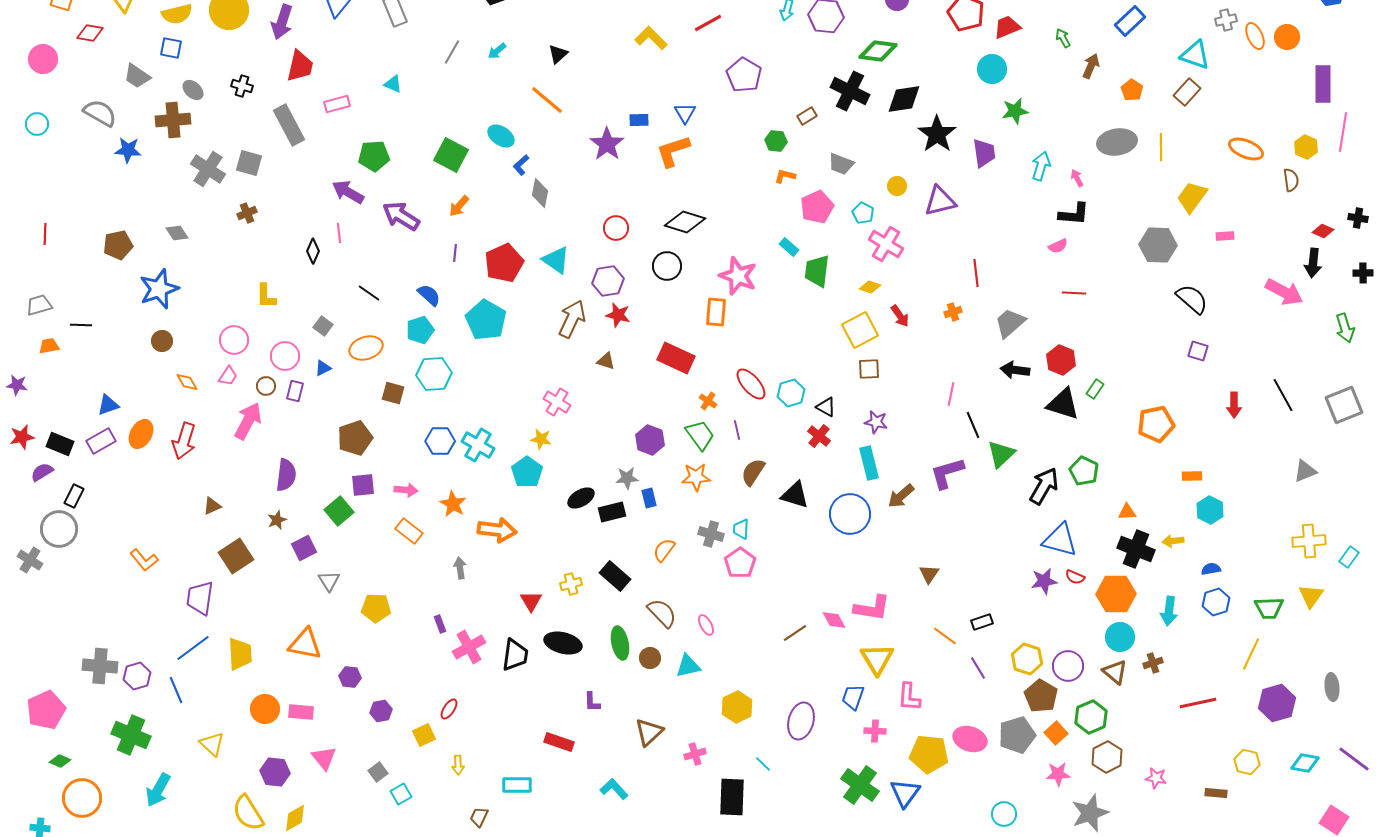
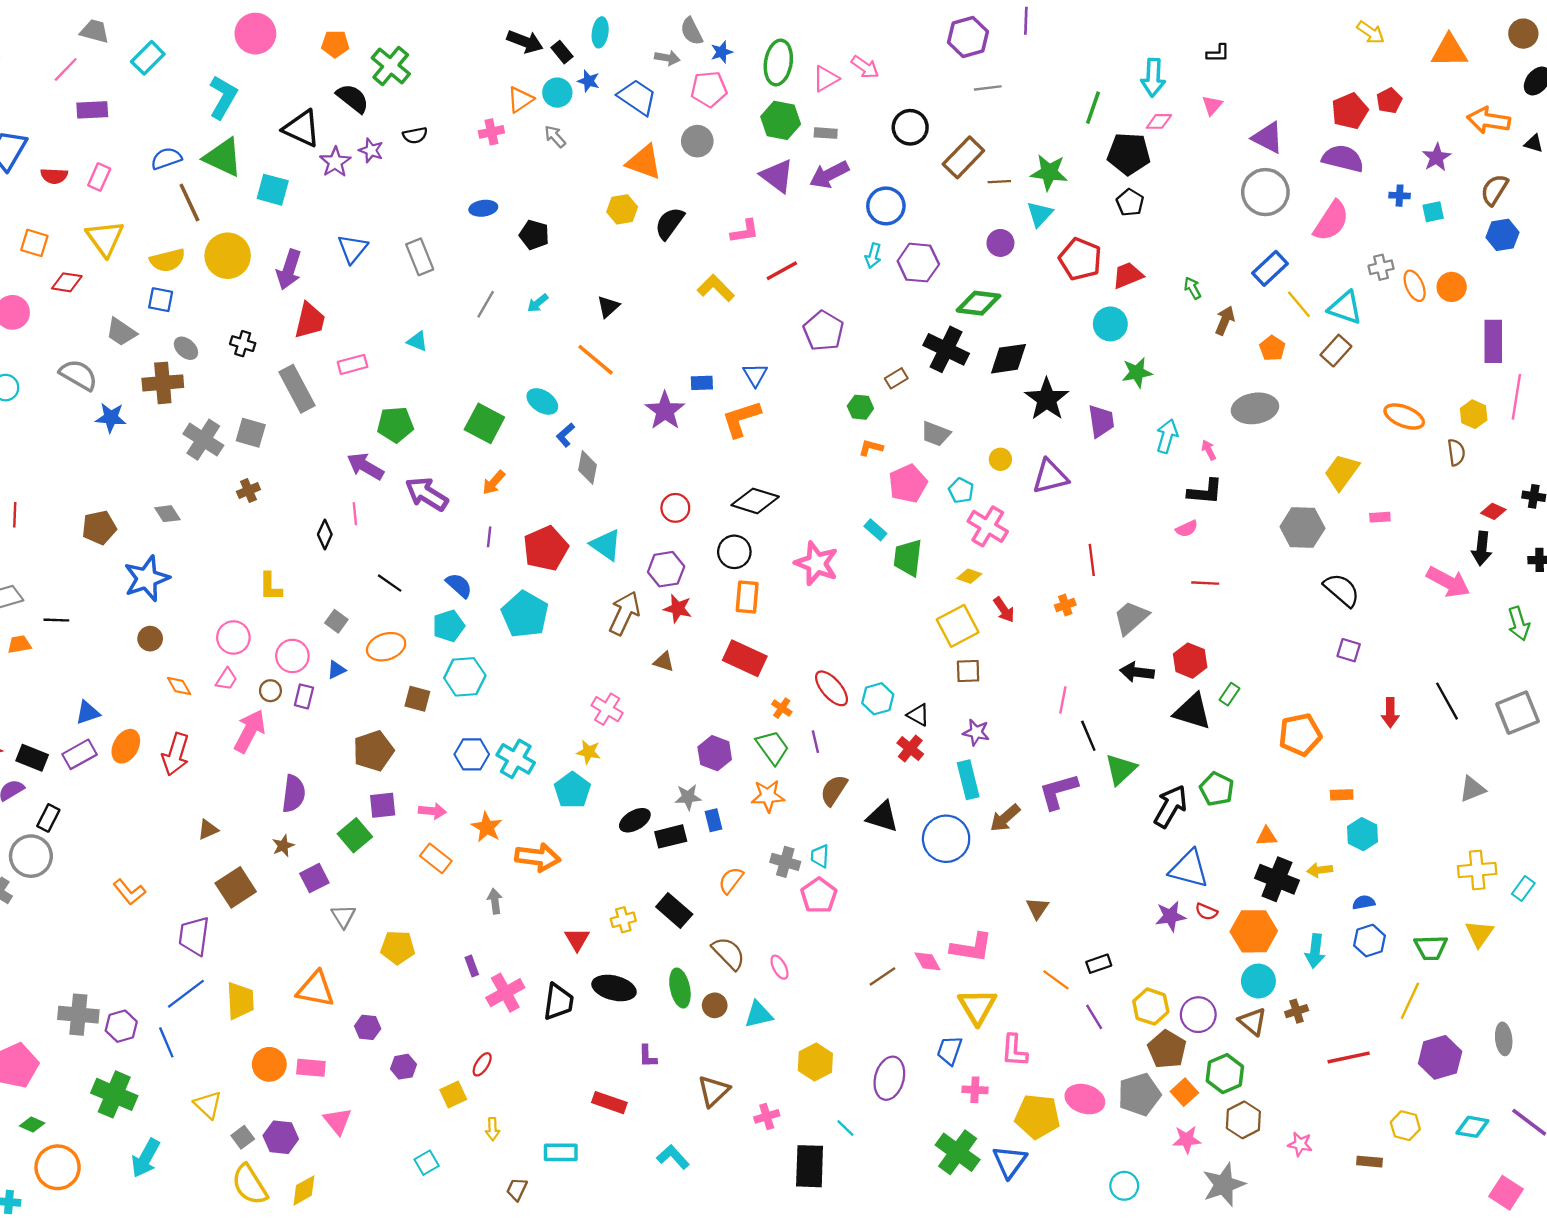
yellow line: (1161, 147) -> (1299, 304), moved, turned -40
orange rectangle: (716, 312) -> (747, 597), moved
gray square: (378, 772) -> (243, 1137), moved

